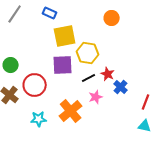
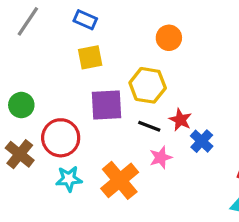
orange circle: (112, 18) -> (169, 38), moved
yellow square: (65, 36) -> (90, 57), moved, size x0.7
black line: (89, 78) -> (149, 126), turned 48
cyan star: (39, 119) -> (69, 179), moved

